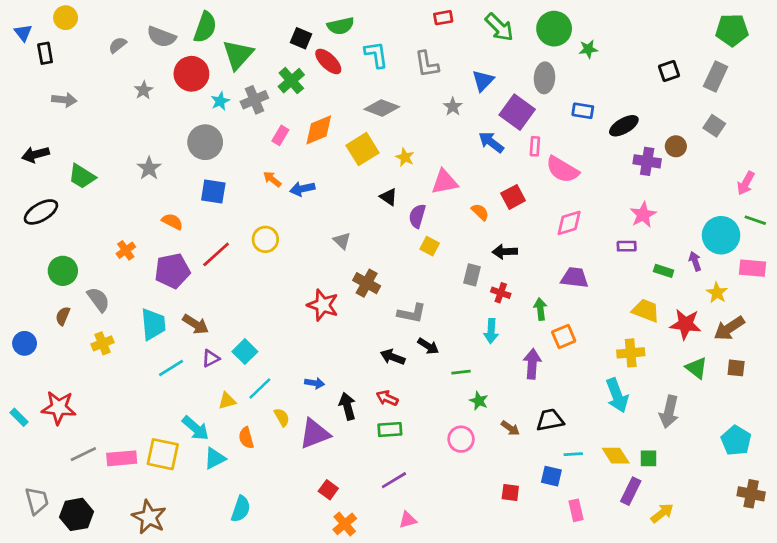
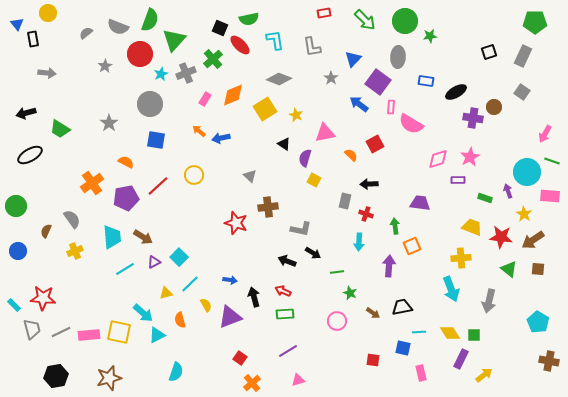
pink diamond: (569, 223) -> (438, 159), moved
orange cross: (126, 250) -> (92, 183), size x1.6
green circle: (63, 271) -> (16, 206), moved
brown cross: (367, 283) -> (268, 207), turned -36
gray trapezoid: (37, 501) -> (32, 329), moved
brown star: (149, 517) -> (109, 378), turned 30

